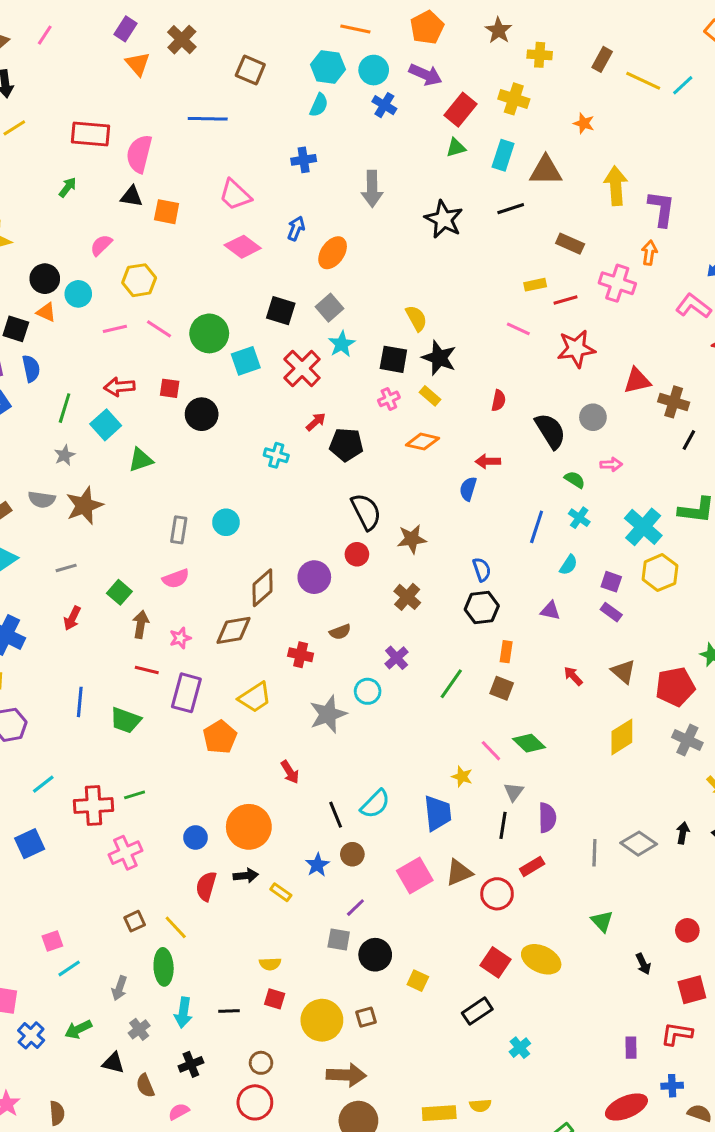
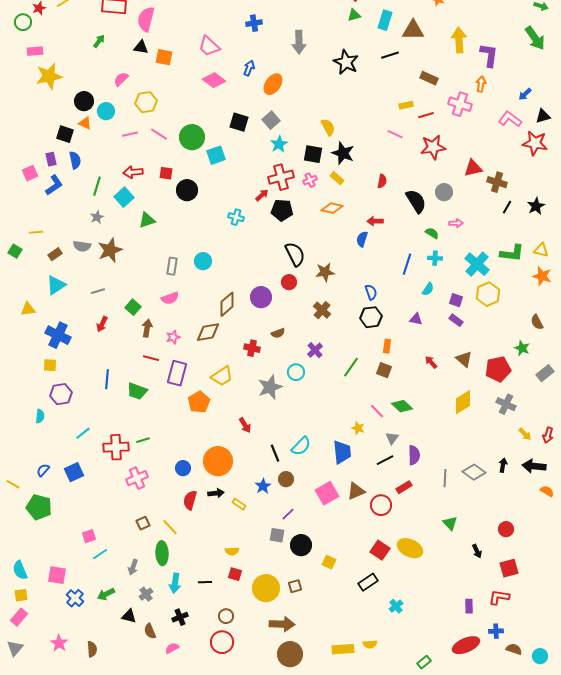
red cross: (302, 368) -> (281, 177), moved, turned 30
cyan cross: (579, 518) -> (435, 258), turned -32
black line: (503, 825) -> (385, 460), turned 54

